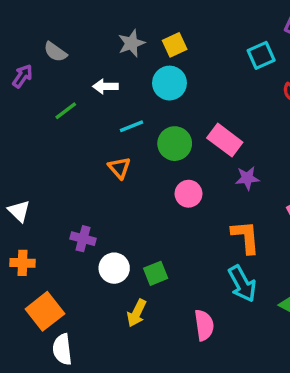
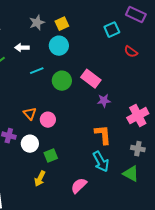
orange triangle: (119, 168) -> (30, 114), moved
pink circle: (189, 194) -> (48, 120), moved
white circle: (114, 268) -> (30, 144), moved
pink semicircle: (204, 325) -> (79, 186), turned -126

